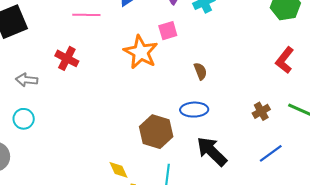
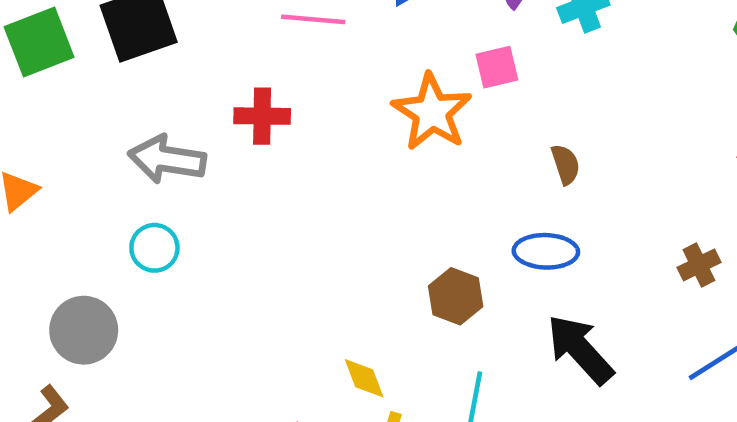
red cross: (67, 58) -> (262, 116), turned -30
gray arrow: (27, 80) -> (167, 159), size x1.5
brown hexagon: (156, 132) -> (456, 296), size x0.7

